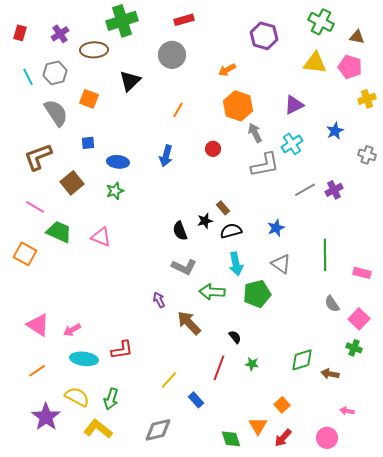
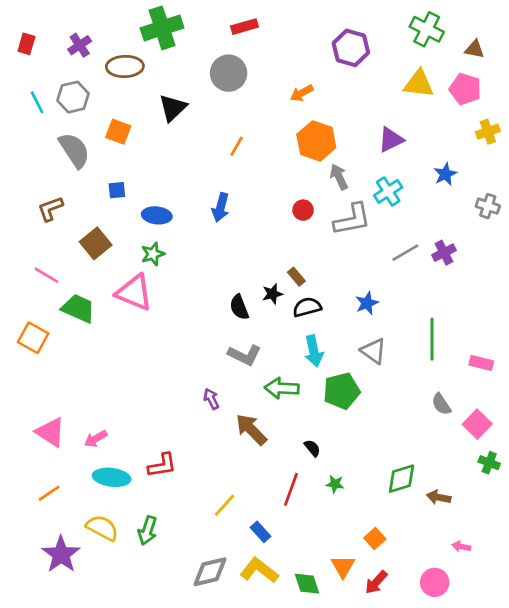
red circle: (213, 149) -> (303, 210), moved
brown L-shape: (38, 157) -> (50, 209), size x0.7
pink triangle: (101, 237) -> (134, 293), moved, size x1.4
green cross: (354, 348) -> (489, 463), moved
yellow L-shape: (98, 429) -> (259, 570), moved

